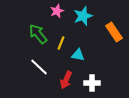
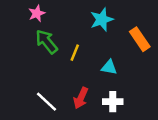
pink star: (57, 11) -> (37, 13), moved
cyan triangle: (78, 55) -> (109, 67), moved
white line: (39, 67) -> (46, 102), moved

